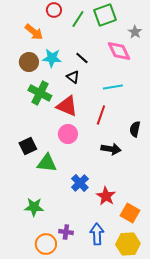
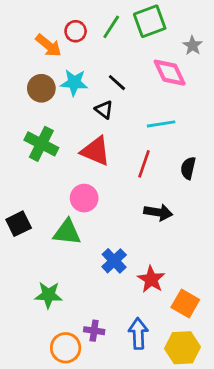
red circle: (54, 10) -> (76, 31), moved
green cross: (40, 93) -> (41, 144), moved
black semicircle: (135, 129) -> (188, 168), moved
pink circle: (68, 134) -> (84, 198), moved
black square: (28, 146) -> (19, 224), moved

